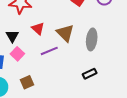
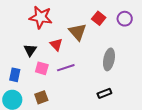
brown triangle: (65, 33) -> (77, 32), moved
pink square: (17, 54) -> (42, 68), moved, turned -32

